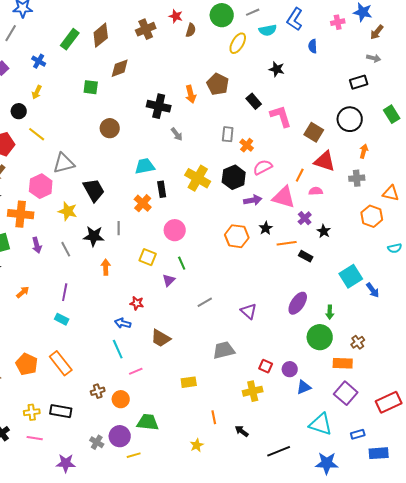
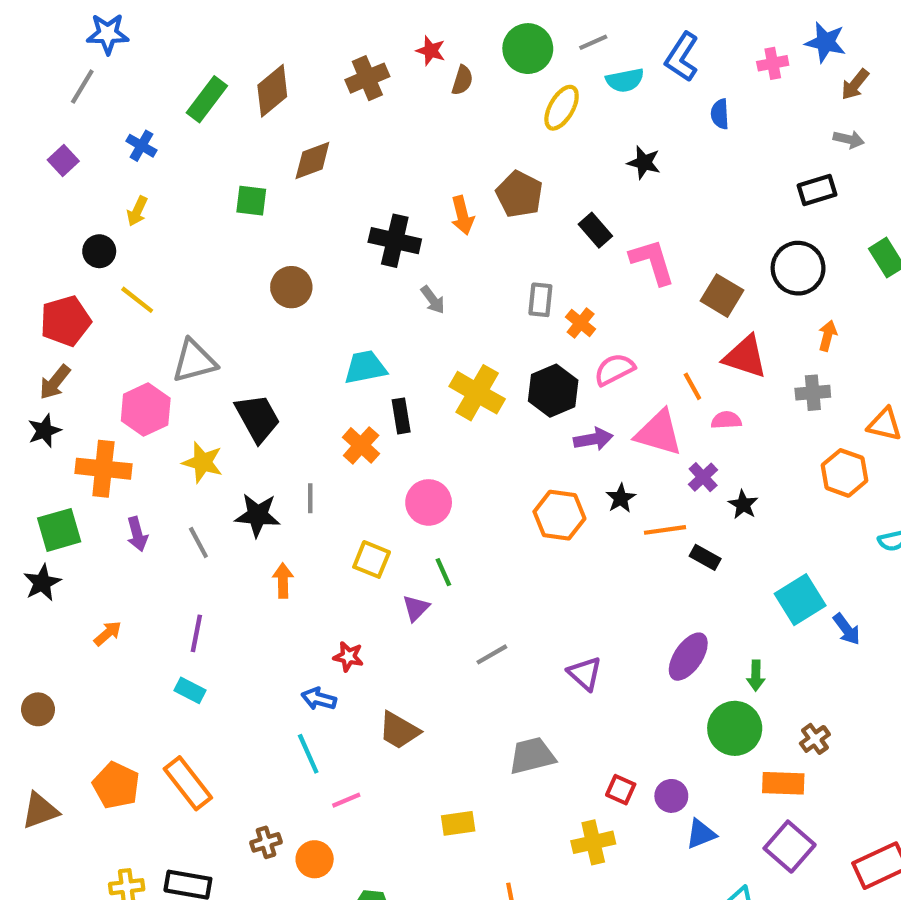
orange line: (300, 175) -> (692, 386), turned -56

